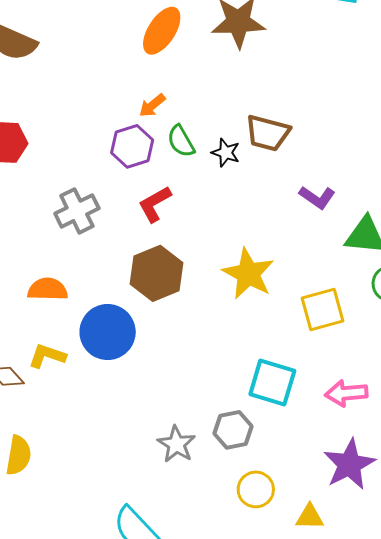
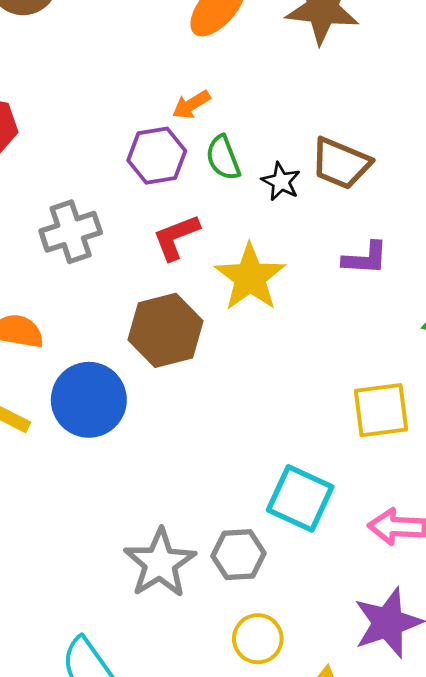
purple L-shape: (317, 197) -> (365, 258), moved, turned -39
yellow star: (248, 274) -> (250, 277), moved
gray star: (176, 444) -> (160, 563), size x1.4

